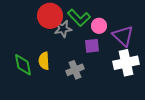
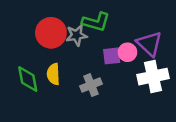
red circle: (50, 16) -> (51, 33), moved
green L-shape: (79, 18) -> (96, 22), turned -30
pink circle: (99, 26) -> (127, 52), moved

